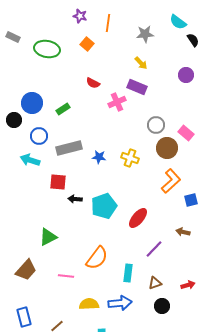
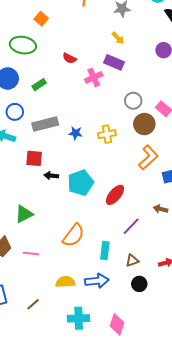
orange square: (87, 44) -> (41, 19), moved
green ellipse: (47, 49) -> (23, 45), moved
yellow cross: (130, 158) -> (107, 134), turned -30
pink line: (66, 276) -> (31, 254), moved

